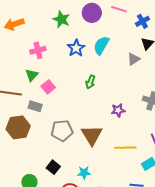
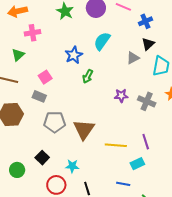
blue star: (76, 48) -> (74, 55), moved
pink cross: (38, 50) -> (33, 33), moved
green triangle: (32, 75) -> (18, 55), moved
gray rectangle: (35, 106) -> (39, 96), moved
purple star: (118, 110) -> (121, 96), moved

